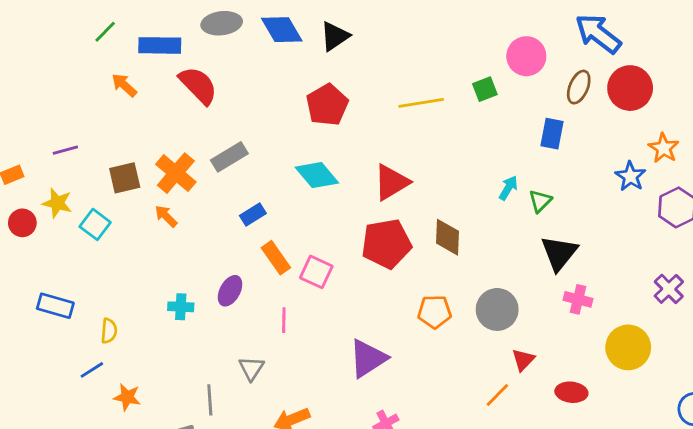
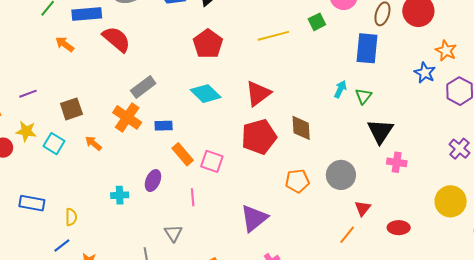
blue rectangle: (552, 134) -> (367, 48), size x1.4
orange cross: (176, 173) -> (127, 117), moved
blue rectangle: (253, 214) -> (164, 126), turned 36
orange arrow: (166, 216) -> (93, 143), moved
yellow circle: (628, 347) -> (451, 201), moved

